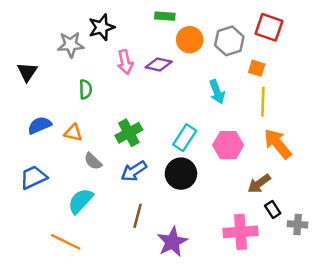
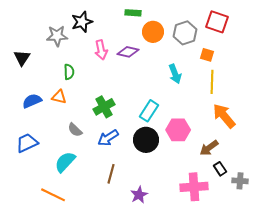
orange triangle: (73, 133) -> (59, 97), moved
pink hexagon: (228, 145) -> (178, 130), moved
purple star: (172, 242) -> (139, 195), size x0.7

